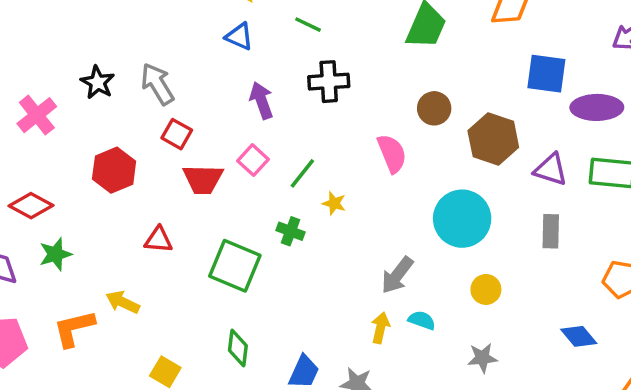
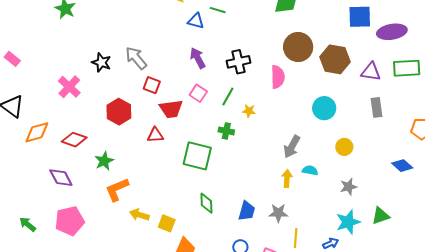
blue triangle: (239, 36) -> (196, 21), moved
black cross: (329, 82) -> (238, 62), moved
brown circle: (434, 108) -> (298, 47), size x1.5
pink semicircle: (392, 153) -> (278, 77), turned 30
cyan circle: (462, 219) -> (324, 108), size x0.7
red triangle: (159, 240) -> (155, 135), moved
green star: (55, 254) -> (104, 161), moved
yellow arrow: (123, 302) -> (139, 215), moved
orange L-shape: (74, 328) -> (117, 190), moved

